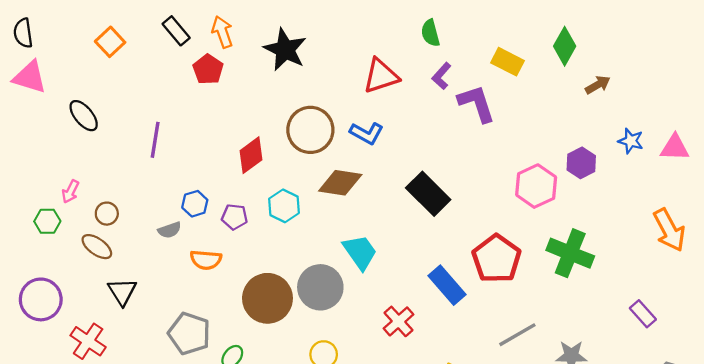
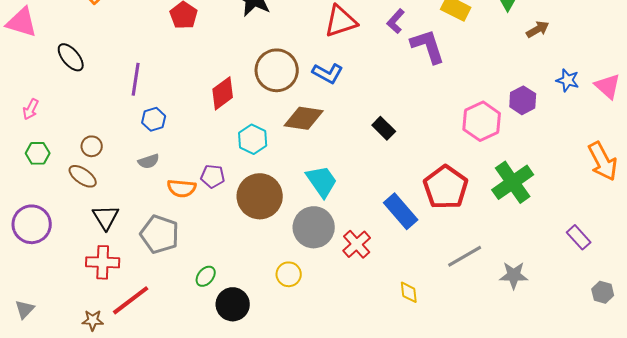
pink triangle: (675, 148) -> (608, 86), turned 40
pink arrow: (70, 192) -> (31, 109), moved
black rectangle: (428, 194) -> (384, 128), size x0.6
blue hexagon: (195, 204) -> (154, 119), moved
purple pentagon: (234, 217) -> (213, 176), moved
green cross: (570, 253) -> (513, 182), turned 33
gray circle: (320, 287) -> (314, 227), moved
brown circle: (267, 298) -> (260, 196), moved
gray pentagon: (189, 334) -> (160, 234), moved
red cross: (88, 341) -> (103, 262), moved, turned -32

